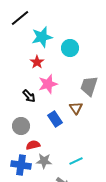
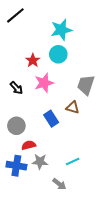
cyan star: (42, 37) -> (61, 30), moved
cyan circle: (70, 48) -> (58, 54), moved
black arrow: (29, 96) -> (16, 88), moved
brown triangle: (76, 108) -> (73, 107), turned -40

